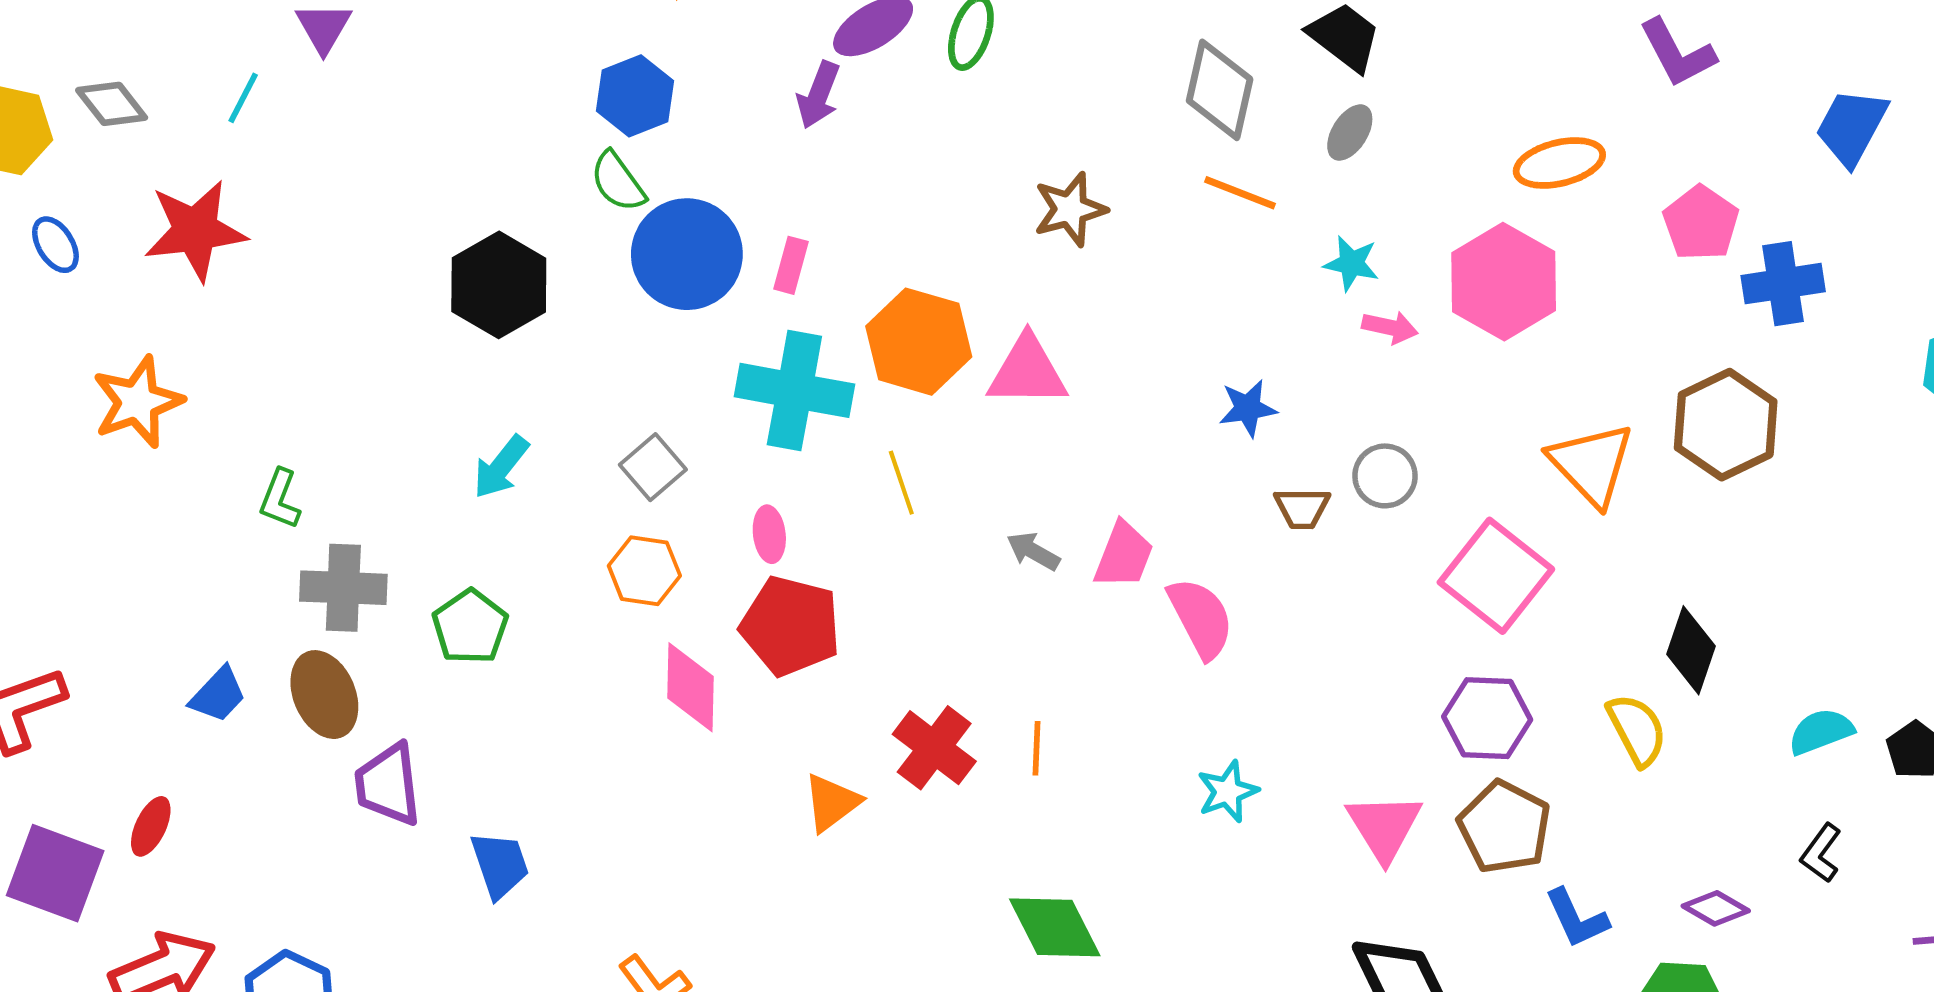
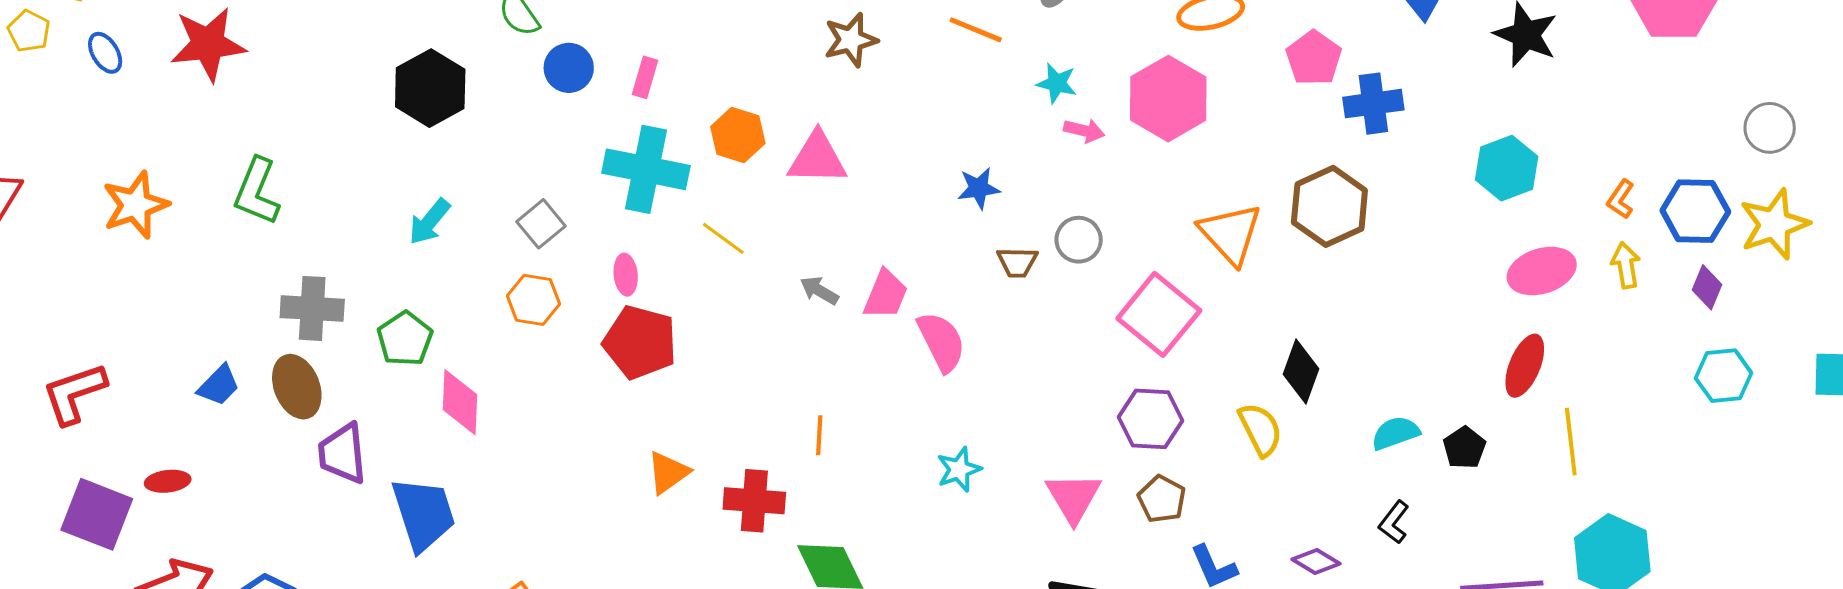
blue circle: (687, 254) -> (569, 68), size x0.6
orange hexagon: (919, 342) -> (738, 135), size x0.7
orange star: (138, 402) -> (135, 205), moved
yellow line: (901, 483) -> (723, 238), turned -36
green L-shape: (280, 499) -> (257, 191), moved, size x1.5
pink diamond: (690, 687) -> (460, 402), moved
red cross: (934, 748) -> (754, 501), moved, turned -34
red ellipse: (151, 826) -> (168, 481), turned 57
brown pentagon: (1504, 827) -> (1162, 499), size x0.7
blue trapezoid: (500, 865) -> (424, 514), size x1.5

